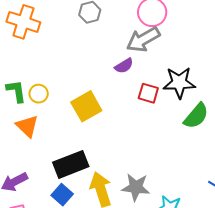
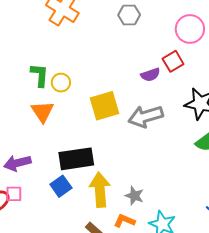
gray arrow: (143, 39) -> (146, 116), moved
red square: (148, 93) -> (173, 61), moved, turned 30
gray star: (136, 187) -> (134, 196), size x0.7

